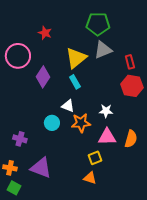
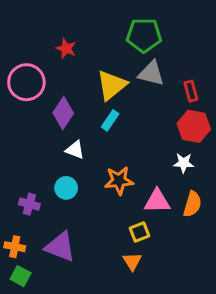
gray triangle: (103, 50) -> (151, 73), turned 36
cyan rectangle: (75, 82) -> (110, 120), turned 64
white triangle: (68, 106) -> (75, 150), moved
white star: (106, 111) -> (184, 163), moved
cyan circle: (52, 123) -> (66, 188), moved
orange triangle: (90, 178) -> (132, 261), turned 40

